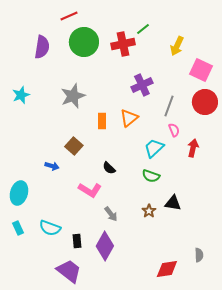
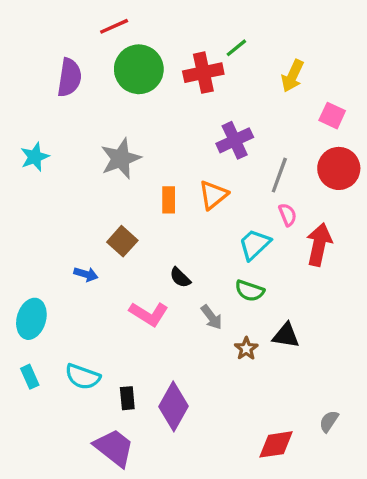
pink square: (201, 70) -> (332, 116), size x0.7
red arrow: (193, 148) -> (319, 244), size x1.4
gray arrow: (111, 214) -> (212, 317), moved
gray semicircle: (199, 255) -> (329, 421), turned -144

